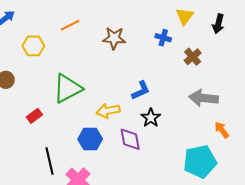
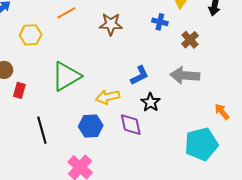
gray arrow: (204, 98) -> (185, 75), moved
red rectangle: (34, 116) -> (19, 90), moved, turned -35
black line: (50, 161) -> (42, 130), moved

